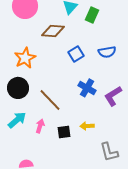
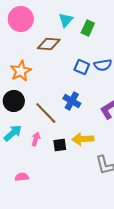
blue square: (76, 54) -> (82, 67), moved, turned -35
blue cross: (87, 88) -> (72, 101), moved
yellow arrow: (87, 126) -> (83, 139), size x1.5

